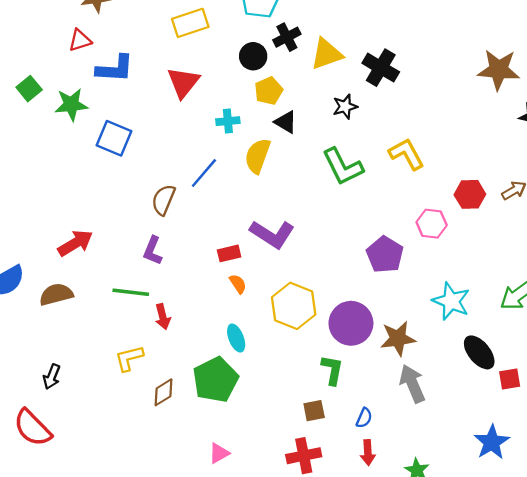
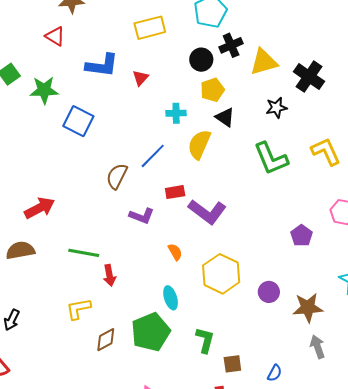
red triangle: (80, 40) -> (55, 36), turned 45
blue L-shape: (115, 69) -> (102, 65), moved
red triangle: (183, 82) -> (140, 78), size x0.6
purple L-shape: (153, 251) -> (142, 216), moved, turned -95
red rectangle: (229, 253) -> (175, 192), moved
purple pentagon: (385, 255) -> (302, 236), size x0.7
purple circle: (351, 323) -> (269, 292), size x0.6
green L-shape: (332, 370) -> (205, 340), moved
gray arrow: (412, 384) -> (317, 347), size x0.7

